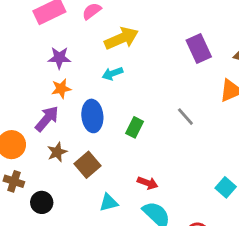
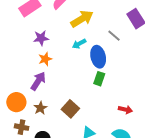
blue ellipse: (92, 116) -> (98, 57), moved
gray line: (185, 117) -> (114, 36), moved
brown star: (57, 152) -> (40, 108), moved
red arrow: (148, 183) -> (125, 110), moved

